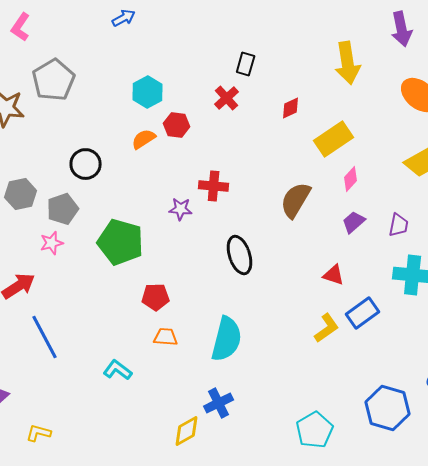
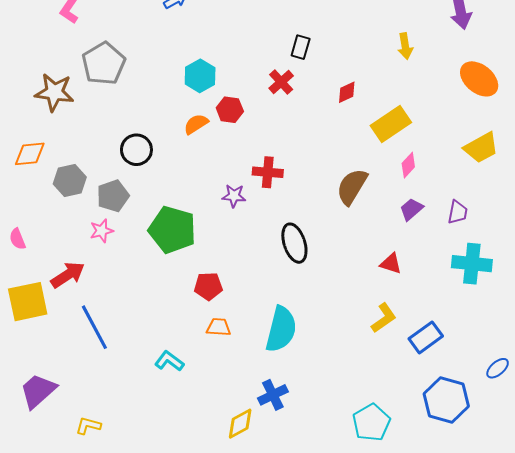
yellow arrow: (348, 63) -> (405, 46), size x0.6
blue rectangle: (363, 313) -> (426, 337), moved

